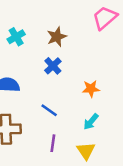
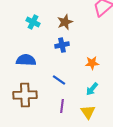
cyan cross: (16, 37) -> (33, 22), turned -32
blue cross: (53, 66) -> (62, 45), turned 32

